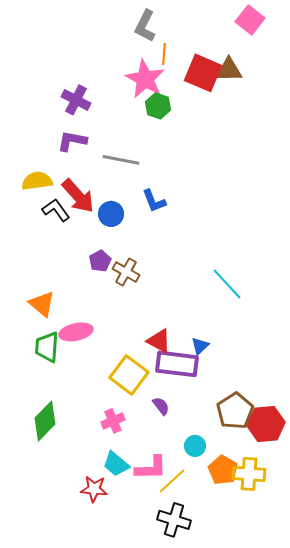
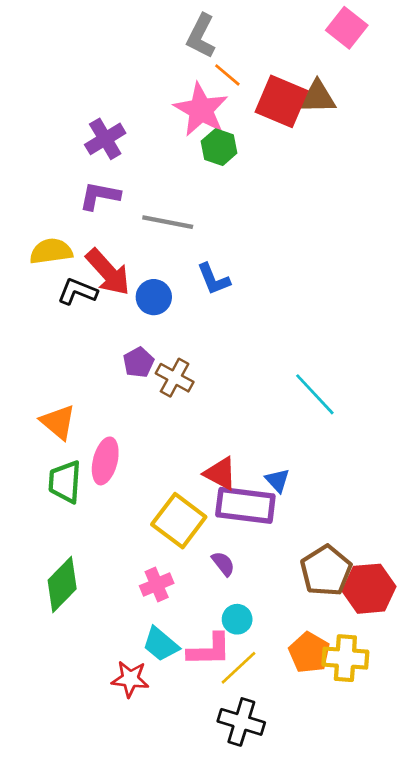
orange line: (164, 54) -> (227, 75), turned -55
purple cross: (76, 100) -> (105, 139), turned 32
black L-shape: (56, 210) -> (77, 292), turned -32
pink ellipse: (76, 332) -> (105, 461), turned -64
blue triangle: (200, 346) -> (277, 480), turned -30
cyan circle: (195, 446) -> (237, 619), moved

